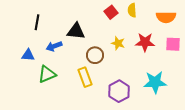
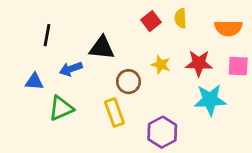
cyan star: (155, 82) -> (210, 100), moved

